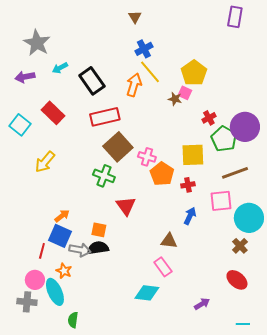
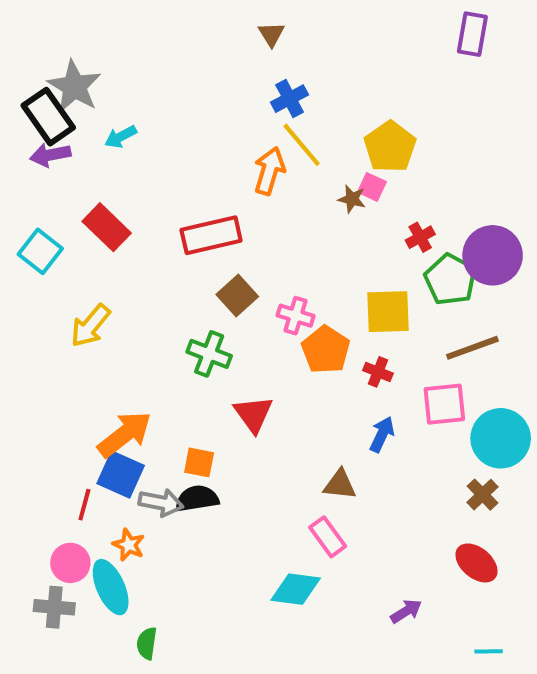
black rectangle: (92, 81) -> (48, 117), moved
brown square: (118, 147) -> (237, 296), size x0.7
red cross: (188, 185) -> (378, 372), turned 32
orange arrow: (62, 216) -> (125, 434), size x1.8

